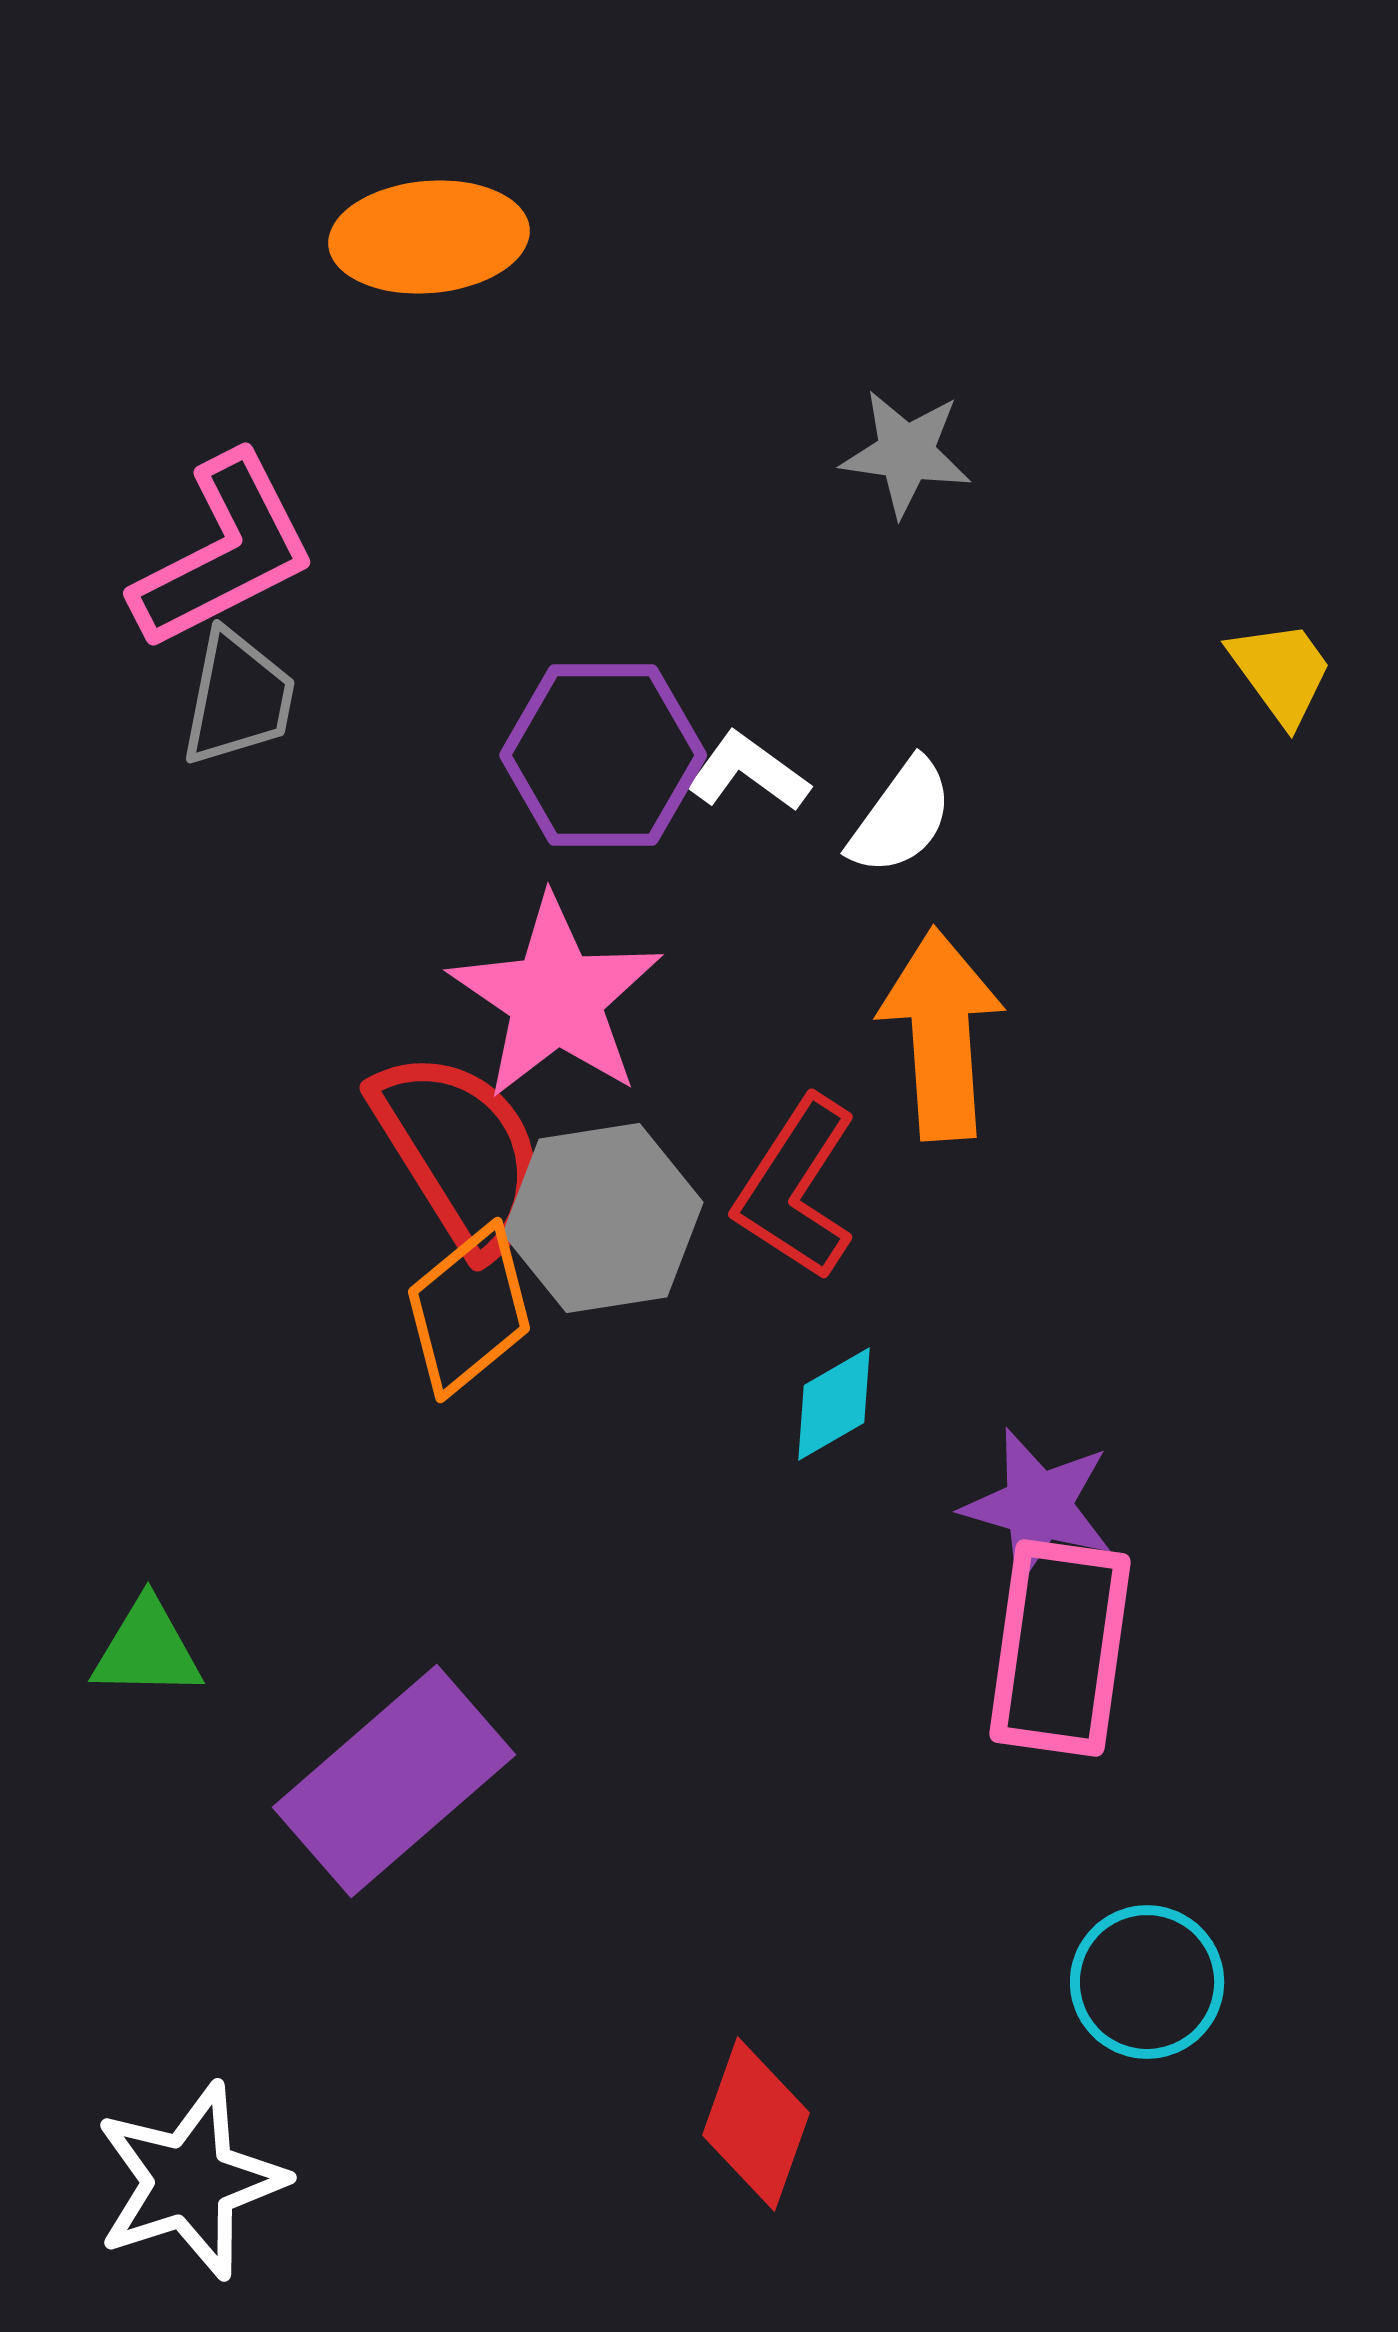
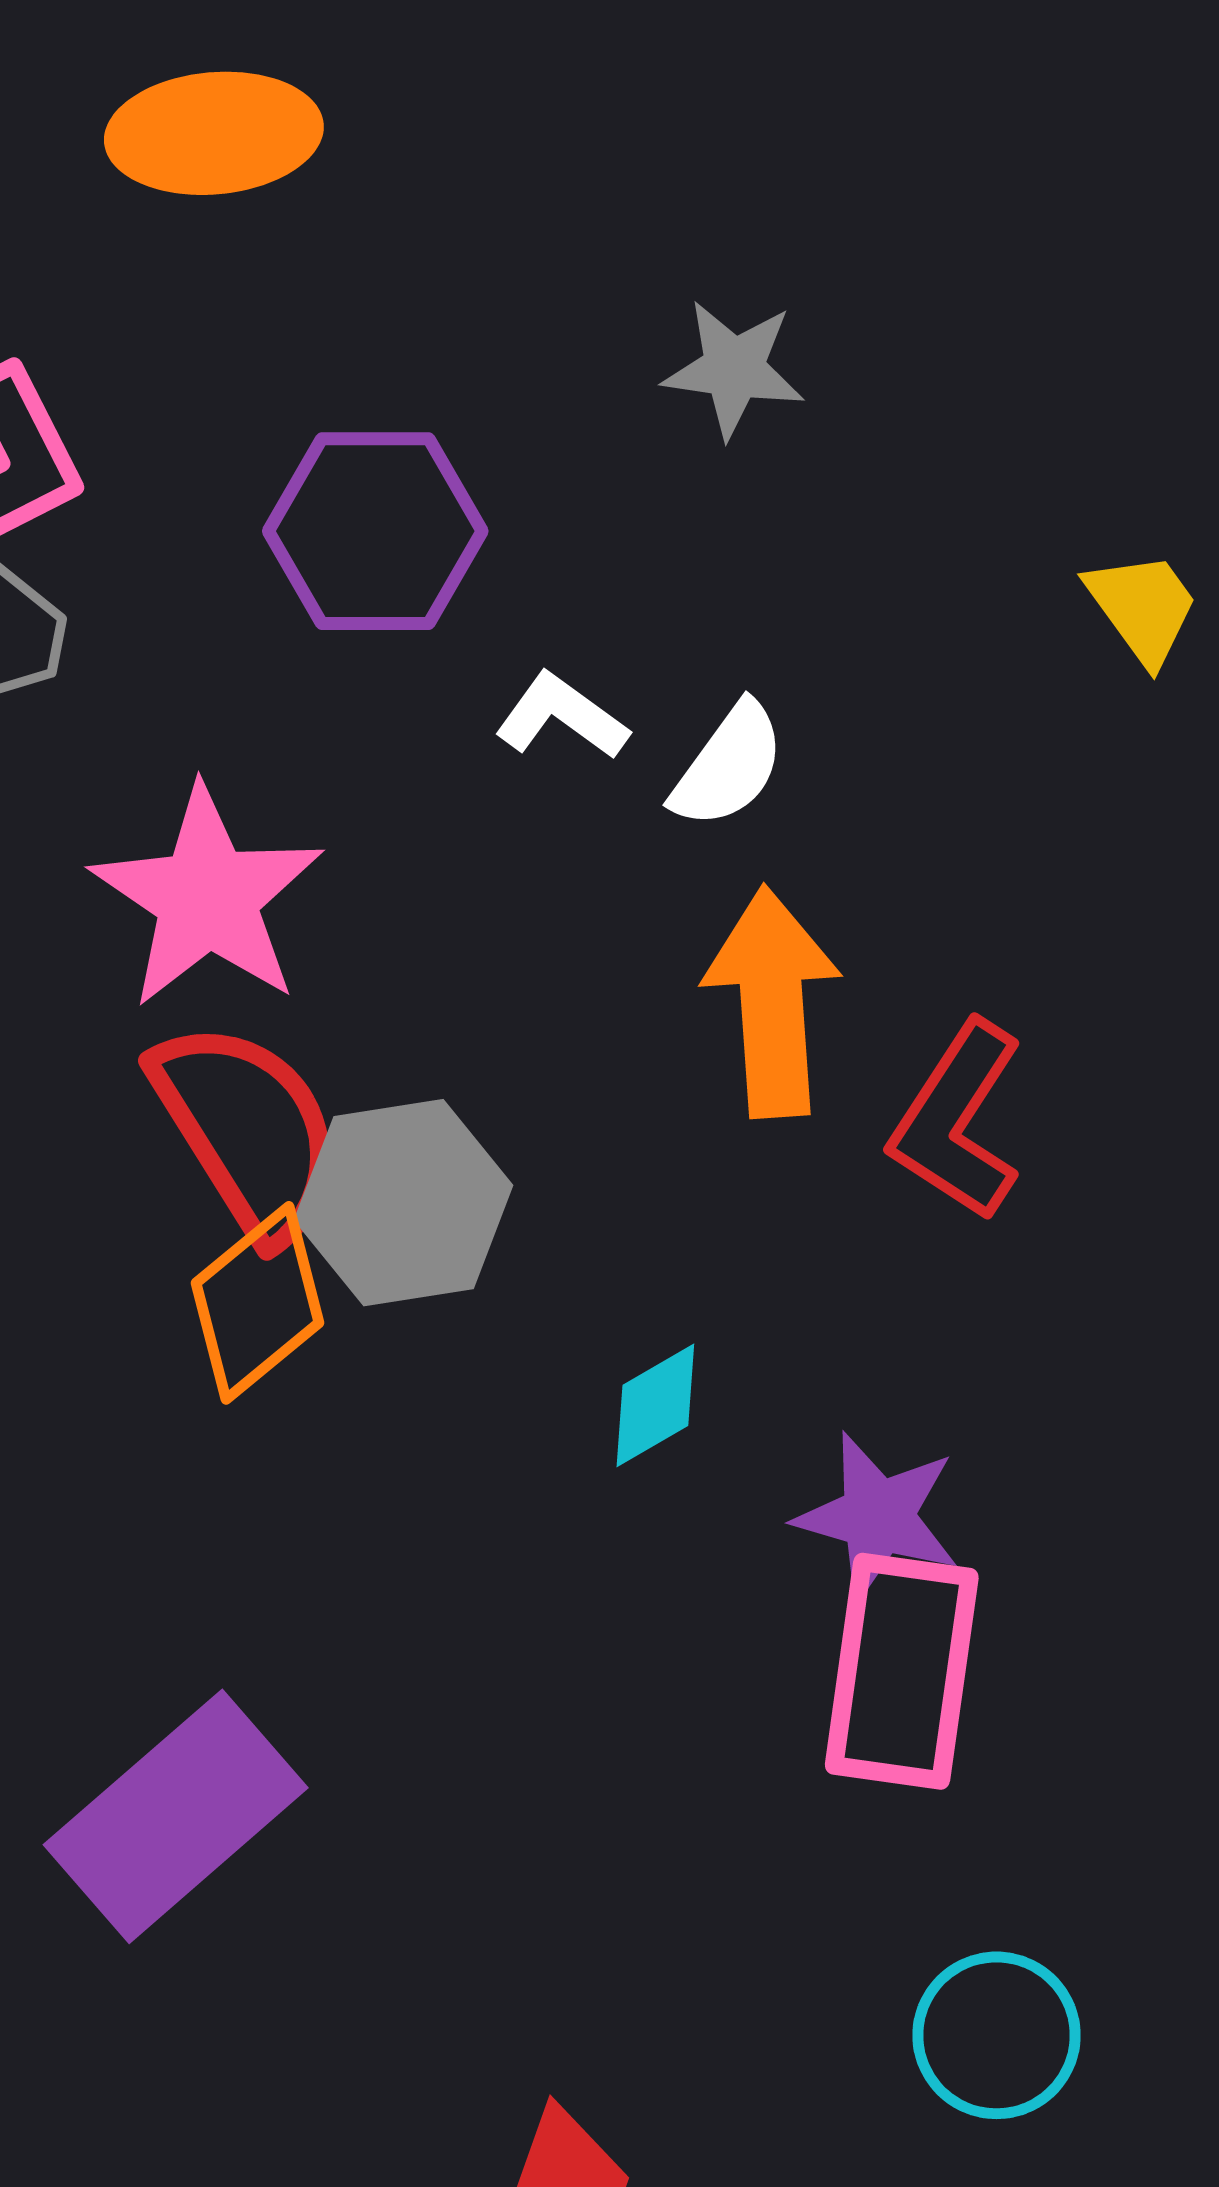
purple hexagon: (603, 755) -> (375, 531), moved
pink star: (556, 998) -> (207, 897), moved
red L-shape: (796, 1188) -> (957, 1121), moved

